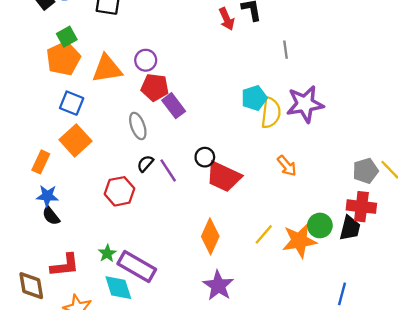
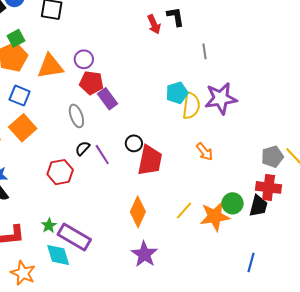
red trapezoid: (224, 177) -> (150, 160), turned -104

